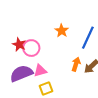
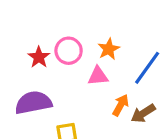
pink circle: (31, 48) -> (69, 51), moved
pink triangle: (40, 71) -> (98, 76), moved

